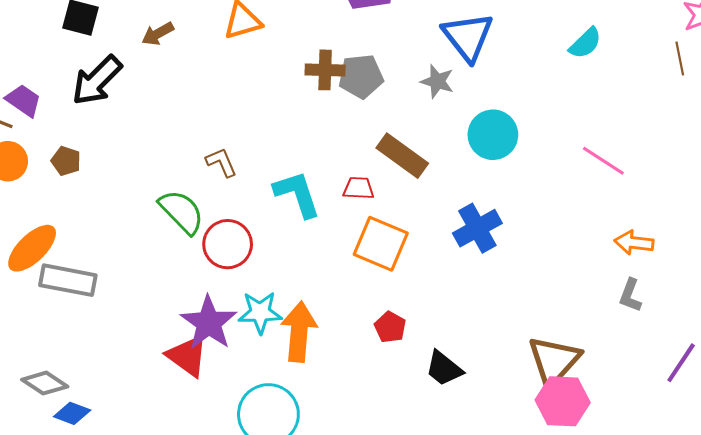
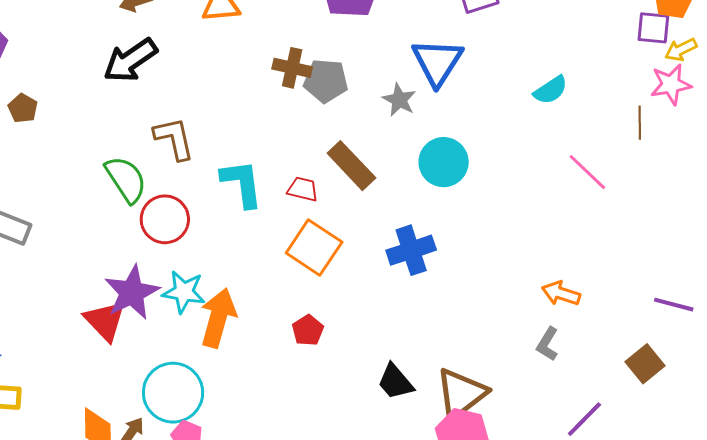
black arrow: (97, 80) -> (130, 60), moved
pink line: (603, 161) -> (587, 172), moved
brown L-shape: (221, 162) -> (174, 139), size x1.4
black trapezoid: (444, 368) -> (395, 382), moved

